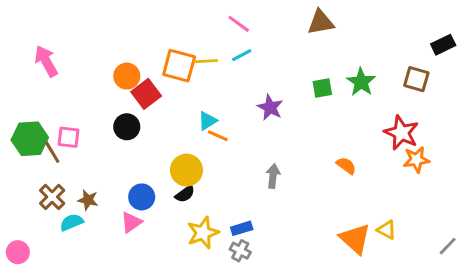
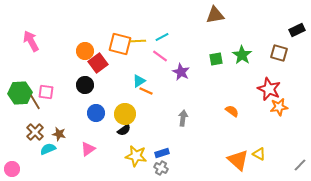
pink line: (239, 24) -> (160, 56), moved
blue circle: (142, 197) -> (96, 113), moved
yellow star: (203, 233) -> (136, 156), turned 30

